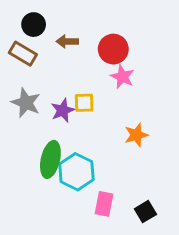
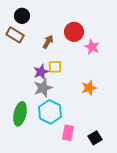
brown arrow: (67, 41) -> (48, 42), moved, turned 120
pink star: (122, 77) -> (92, 47), moved
gray star: (26, 103) -> (43, 88), moved, turned 30
green ellipse: (50, 159) -> (20, 114), moved

